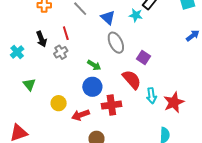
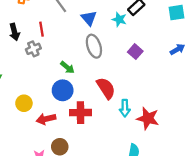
purple square: (143, 57) -> (135, 52), moved
red star: (174, 102) -> (148, 118), turned 30

